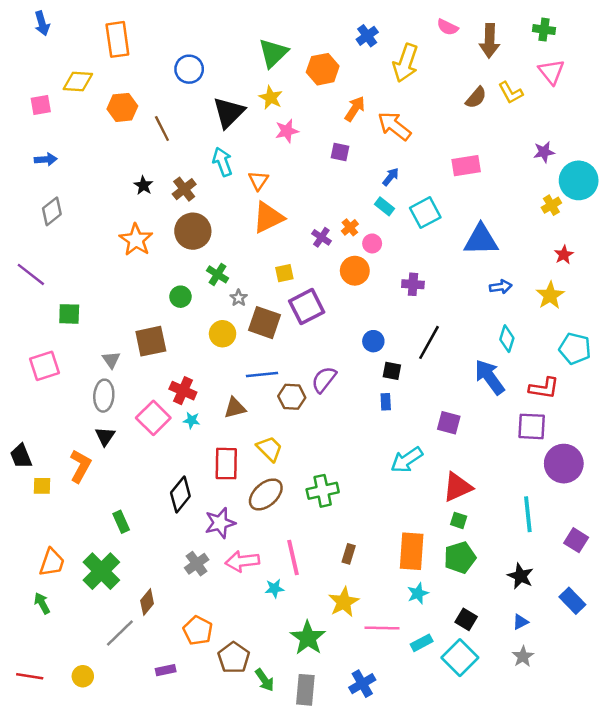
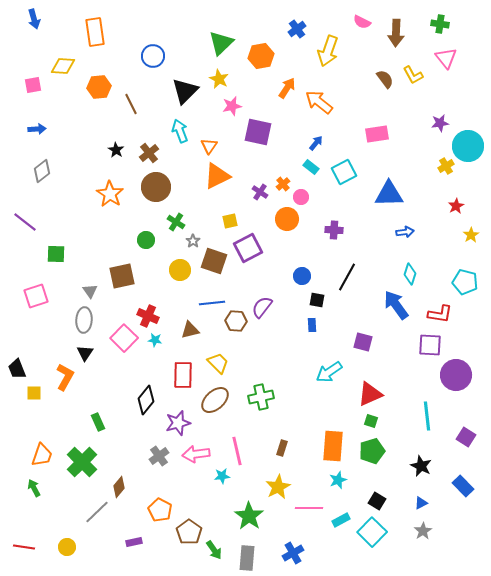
brown semicircle: (476, 98) -> (385, 79), turned -78
purple square: (340, 152) -> (258, 132), moved, size x1.8
yellow star: (550, 295) -> (471, 235), moved, size x0.7

